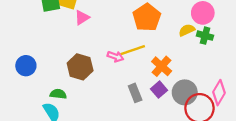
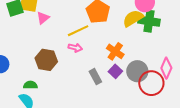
yellow semicircle: (187, 30) -> (133, 18), size x1.5
green cross: (205, 36) -> (149, 21), size x1.5
yellow line: (133, 50) -> (78, 31), moved

